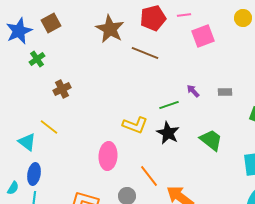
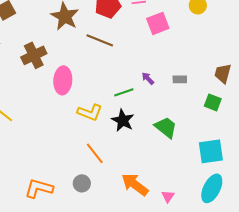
brown cross: (62, 89) -> (34, 55), moved, size x1.4
pink ellipse: (108, 156) -> (63, 80), moved
orange line: (149, 176) -> (95, 153), moved

